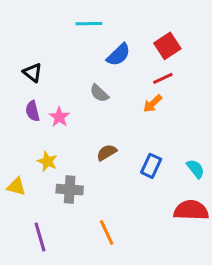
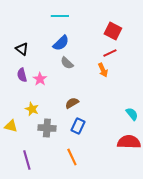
red square: (167, 46) -> (113, 31), turned -30
blue semicircle: (119, 55) -> (61, 43), moved
orange arrow: (153, 104) -> (103, 70), turned -72
blue rectangle: (151, 166) -> (78, 126), moved

